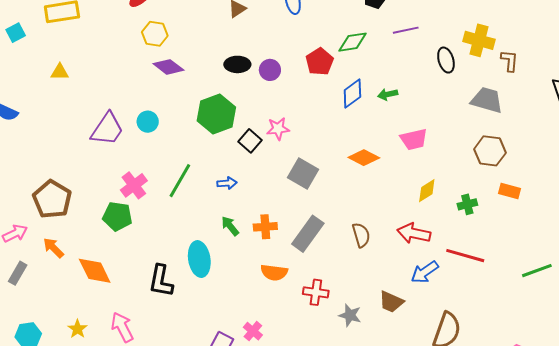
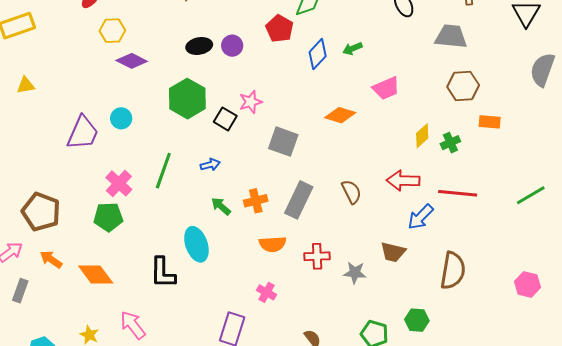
yellow diamond: (427, 191) -> (422, 136), moved
pink cross: (253, 331) -> (267, 292), moved

